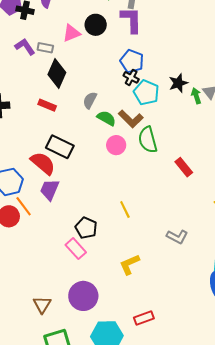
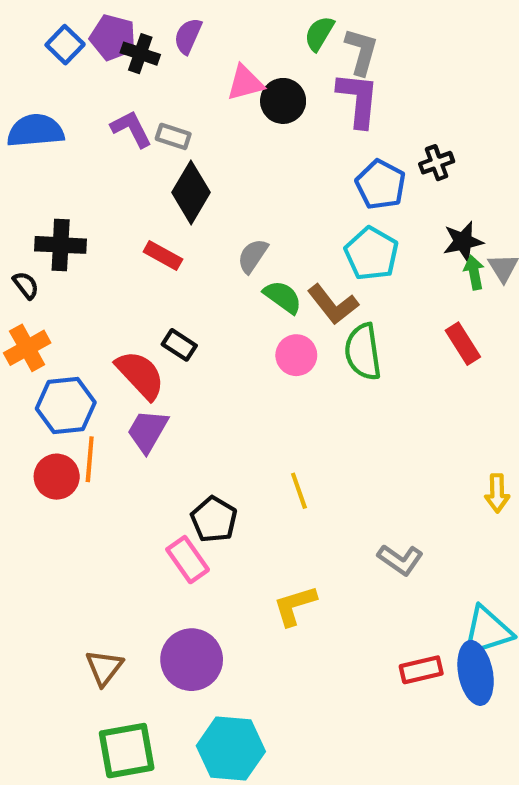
pink triangle: (72, 33) -> (245, 83), moved
blue pentagon: (132, 61) -> (381, 185), moved
black cross: (131, 77) -> (437, 163), moved, turned 35
black star: (178, 83) -> (463, 241), moved
black rectangle: (60, 147) -> (179, 345), size x0.6
red rectangle: (184, 167) -> (463, 344), moved
orange line: (24, 206) -> (90, 459), turned 35
red rectangle: (144, 318) -> (421, 670), moved

